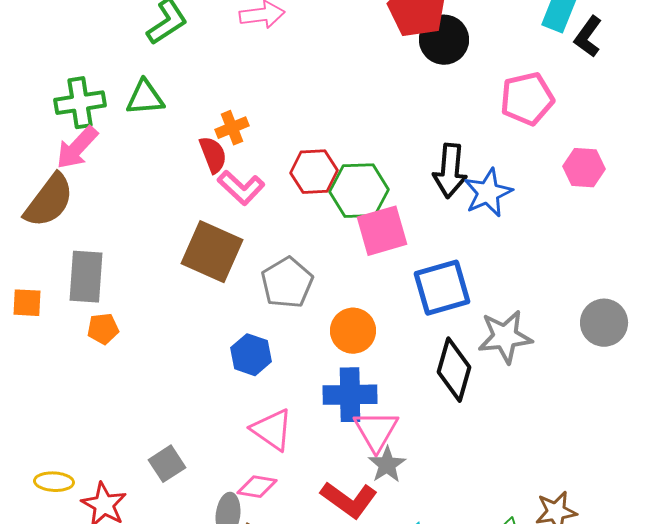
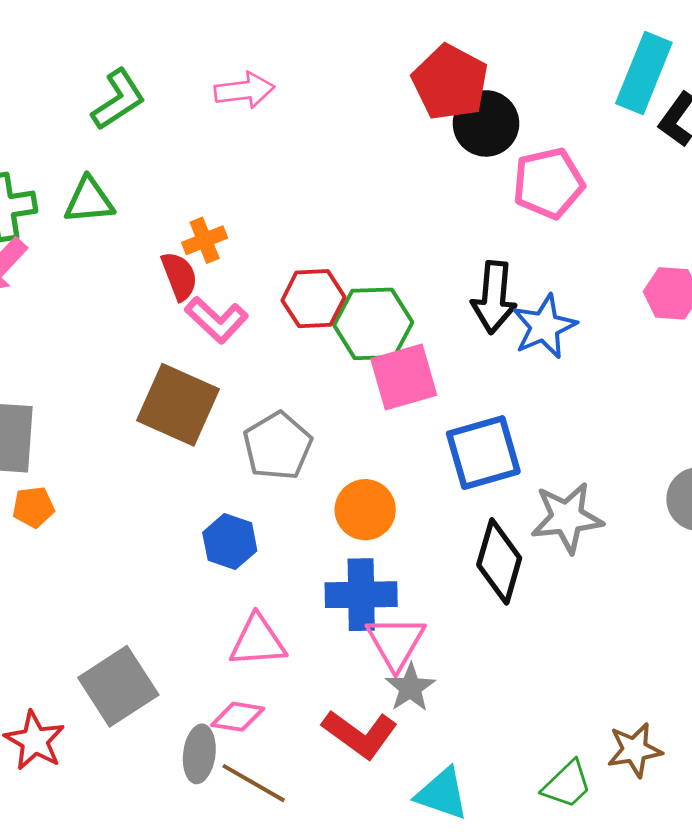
pink pentagon: (527, 99) -> (548, 183), moved
pink triangle: (272, 430) -> (258, 641), turned -39
gray square: (167, 464) -> (118, 686), size x1.6

